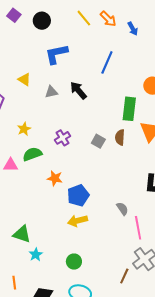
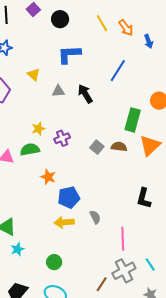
yellow star: (24, 129) -> (38, 129), moved
brown semicircle: (120, 137) -> (119, 147), turned 84
gray semicircle: (122, 209) -> (95, 217), moved

